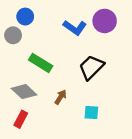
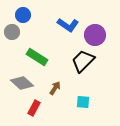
purple circle: (105, 21) -> (95, 35), moved
red rectangle: (21, 119) -> (34, 108), moved

